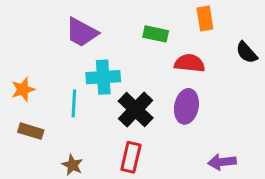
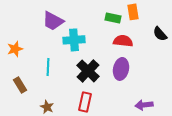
green rectangle: (156, 34) -> (113, 18), moved
cyan cross: (103, 77) -> (74, 40), moved
orange star: (23, 89) -> (15, 49), moved
brown rectangle: (31, 131) -> (20, 85), turned 42

